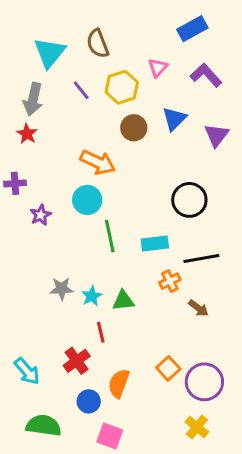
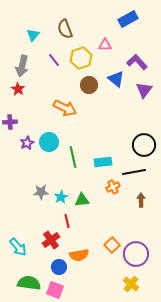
cyan triangle: (50, 53) -> (33, 35), size x0.6
pink triangle: (158, 68) -> (105, 45), turned 48
purple L-shape: (206, 75) -> (137, 62), moved
blue triangle: (174, 119) -> (116, 79), turned -36
cyan circle: (87, 200) -> (49, 142), moved
black circle: (189, 200) -> (144, 145), moved
brown arrow: (198, 308) -> (141, 200), moved, turned -128
orange semicircle: (119, 383) -> (79, 255), turned -120
pink square: (110, 436) -> (55, 290), moved

